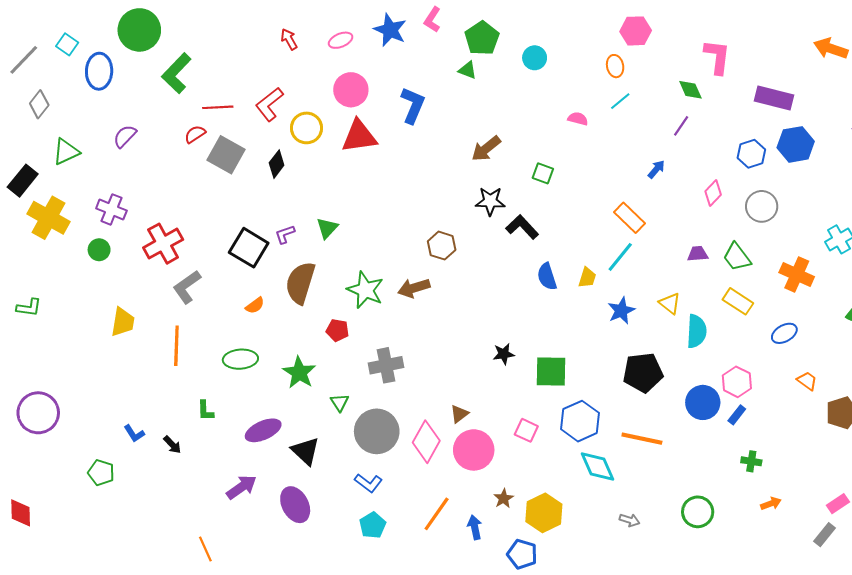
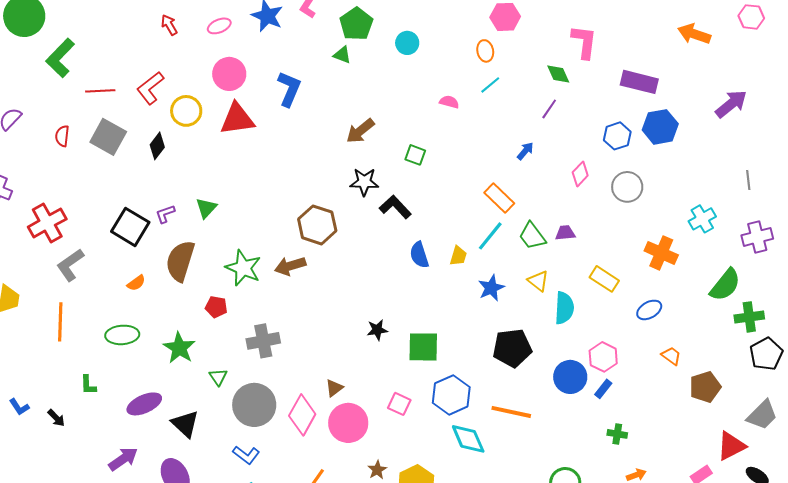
red semicircle: (195, 134) -> (62, 136), moved, turned -50
brown hexagon: (442, 246) -> (317, 225), size x1.4
green trapezoid: (737, 257) -> (532, 236), moved

